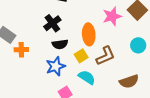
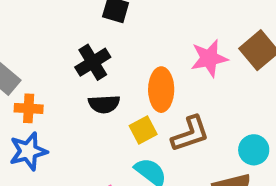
cyan circle: (138, 45) -> (254, 150), moved
blue star: (56, 66) -> (28, 151), moved

